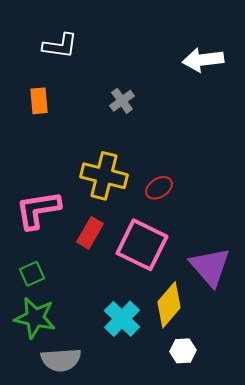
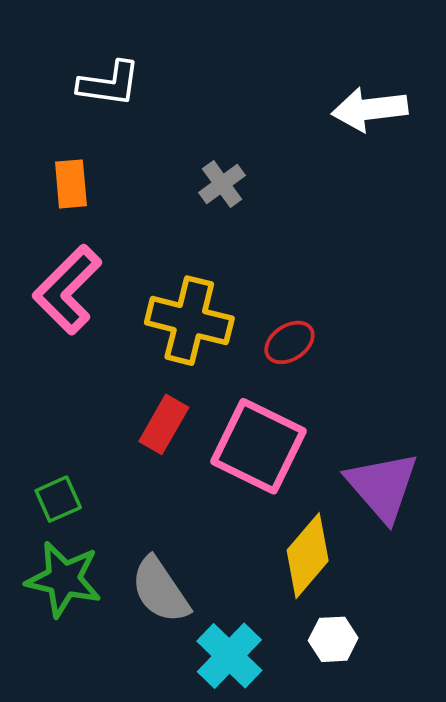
pink L-shape: (38, 210) -> (67, 290), moved, turned -36
cyan cross: (122, 319) -> (229, 656), moved
gray semicircle: (61, 360) -> (160, 590), moved, turned 60

